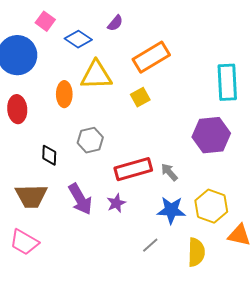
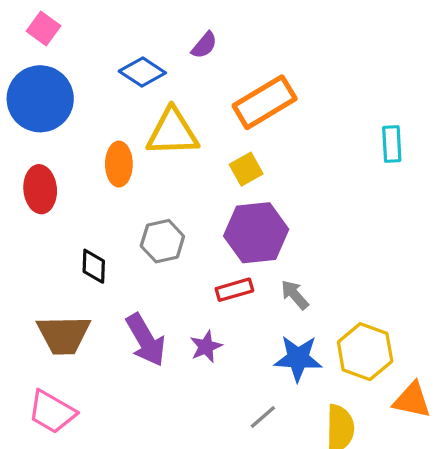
pink square: (45, 21) -> (44, 28), moved
cyan rectangle: (227, 82) -> (392, 144), size x0.6
purple hexagon: (211, 135) -> (256, 233), moved
red rectangle: (133, 169) -> (234, 290), size x0.6

